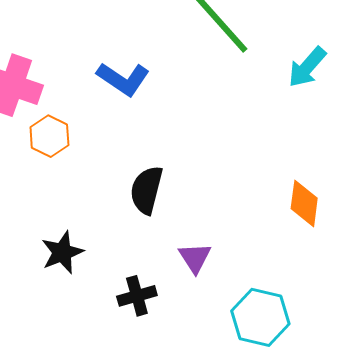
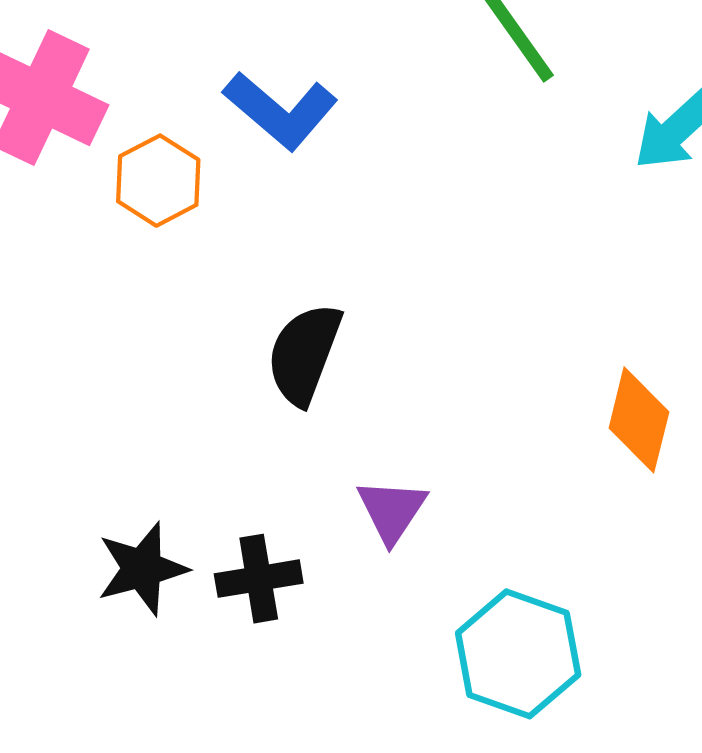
orange hexagon: (49, 136) -> (158, 181), moved
black star: (62, 252) -> (142, 569), moved

